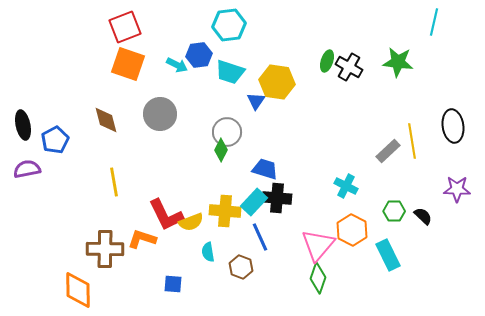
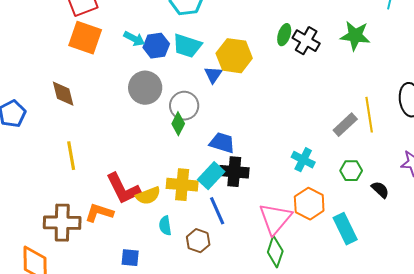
blue hexagon: (199, 55) -> (156, 46), moved
gray circle: (160, 114) -> (145, 88), moved
green hexagon: (394, 211) -> (351, 171), moved

